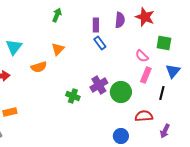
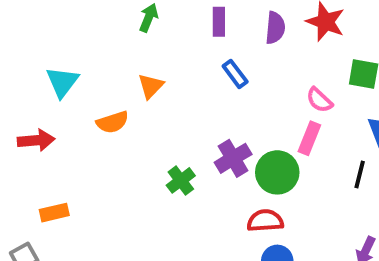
purple rectangle: (96, 25) -> (219, 22), moved
pink rectangle: (146, 75) -> (309, 138), moved
green cross: (73, 96) -> (181, 180), turned 32
red semicircle: (144, 116) -> (265, 221), moved

